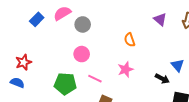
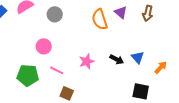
gray circle: (83, 24) -> (55, 14), moved
orange semicircle: (130, 40) -> (100, 19), moved, size x1.5
black arrow: (162, 79) -> (117, 59), moved

